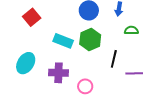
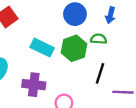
green semicircle: (131, 30) -> (99, 39), moved

